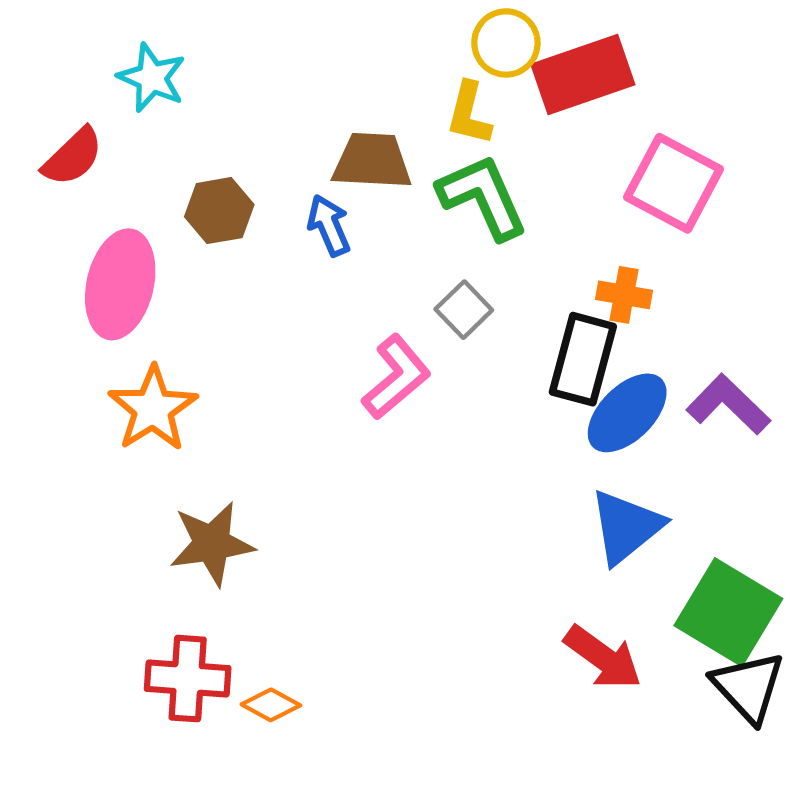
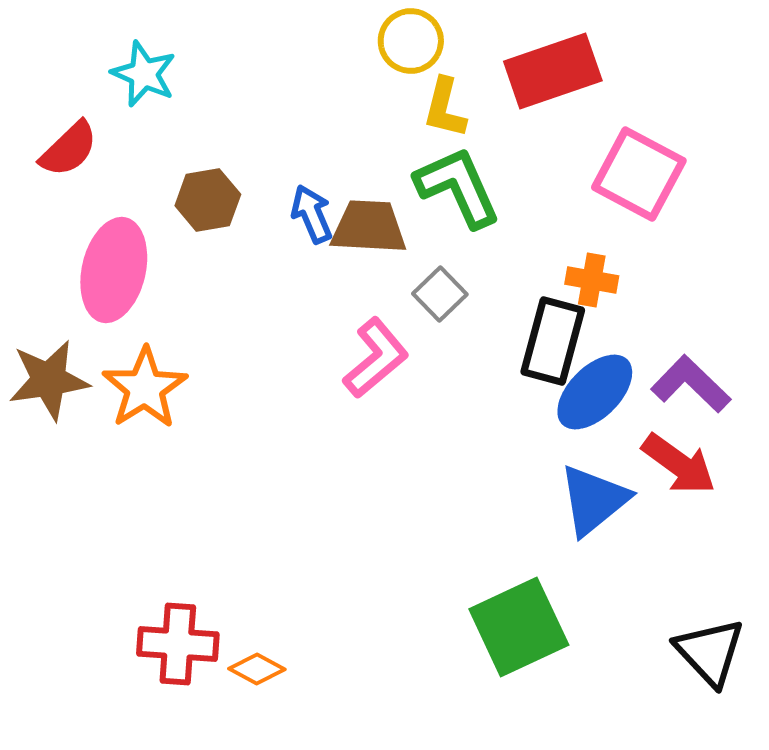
yellow circle: (506, 43) -> (411, 41), moved
brown trapezoid: (372, 161) -> (369, 227), moved
brown star: (212, 544) -> (49, 380), moved
green square: (728, 612) -> (519, 627), moved, turned 34
red arrow: (603, 657) -> (679, 464), moved

